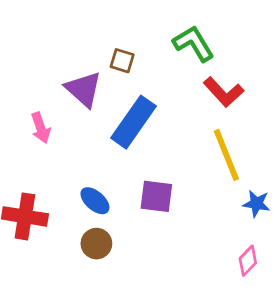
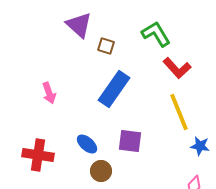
purple triangle: (84, 89) -> (79, 25), moved
brown circle: (96, 244) -> (101, 171), moved

